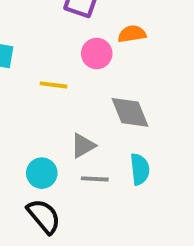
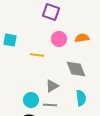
orange semicircle: (132, 34) -> (82, 38), moved
gray line: (95, 179) -> (50, 105), moved

